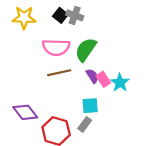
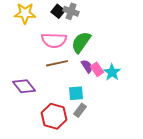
cyan square: (90, 106) -> (76, 93), moved
purple diamond: (25, 112) -> (24, 86), moved

